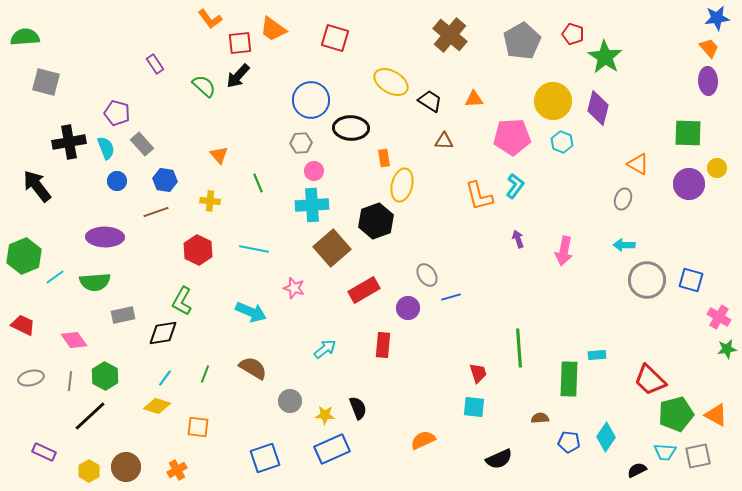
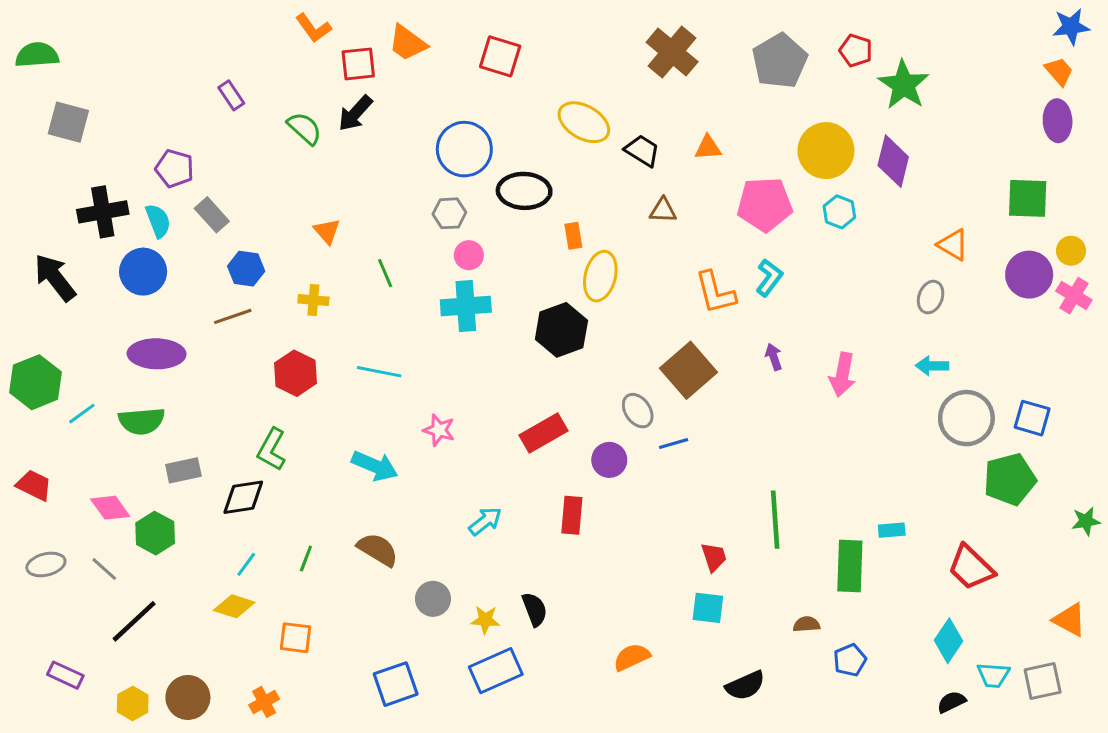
blue circle: (117, 181) -> (143, 272), moved, size x1.6
brown square: (332, 248) -> (688, 370), moved
pink cross: (719, 317) -> (1074, 296), moved
green hexagon: (105, 376) -> (155, 533), moved
gray line: (70, 381) -> (104, 569), turned -54
green pentagon: (676, 414) -> (1010, 479), moved
cyan diamond: (606, 437) -> (948, 641), moved
blue pentagon: (569, 442) -> (850, 660), turned -30

